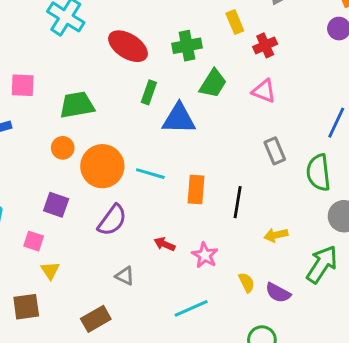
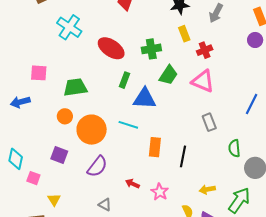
pink triangle: (264, 91) -> (203, 81), size x1.4
green semicircle: (318, 173) -> (234, 148), moved, size x0.7
cyan line: (150, 174) -> (128, 125), moved
yellow arrow: (276, 235) -> (207, 189), moved
pink square: (34, 241) -> (33, 178), moved

